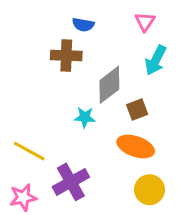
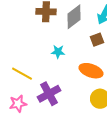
gray diamond: (109, 85) -> (74, 17), moved
brown square: (137, 109) -> (97, 40), moved

